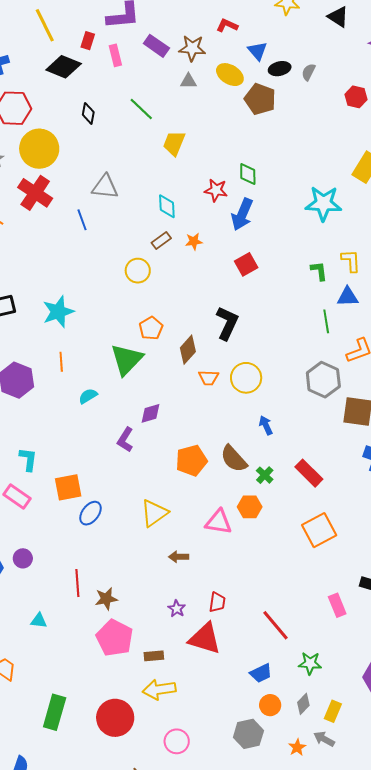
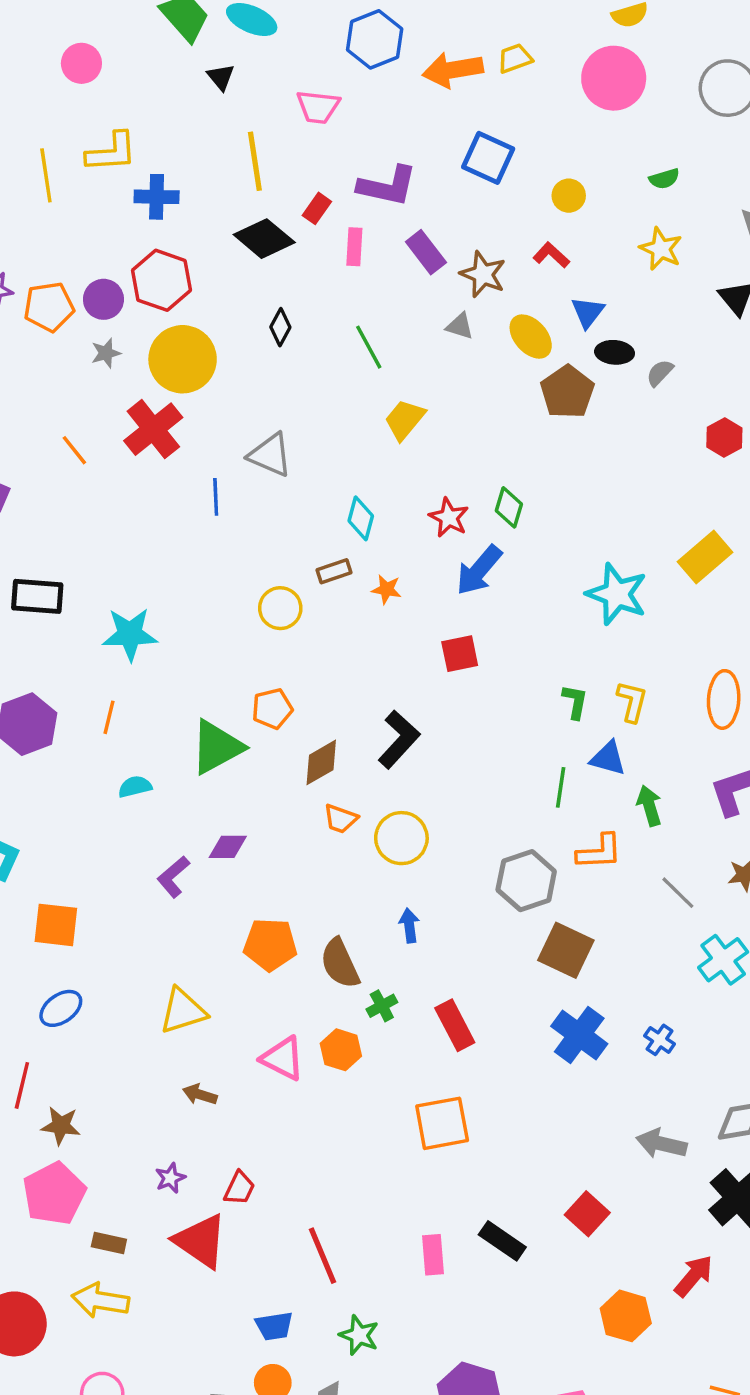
blue ellipse: (91, 513) -> (61, 1008), moved

